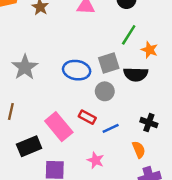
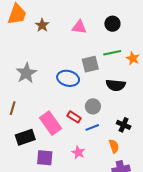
green line: (129, 35) -> (112, 53), turned 42
orange star: (150, 50) -> (133, 58), moved
gray square: (109, 63) -> (90, 64), moved
gray circle: (105, 91) -> (93, 106), moved

